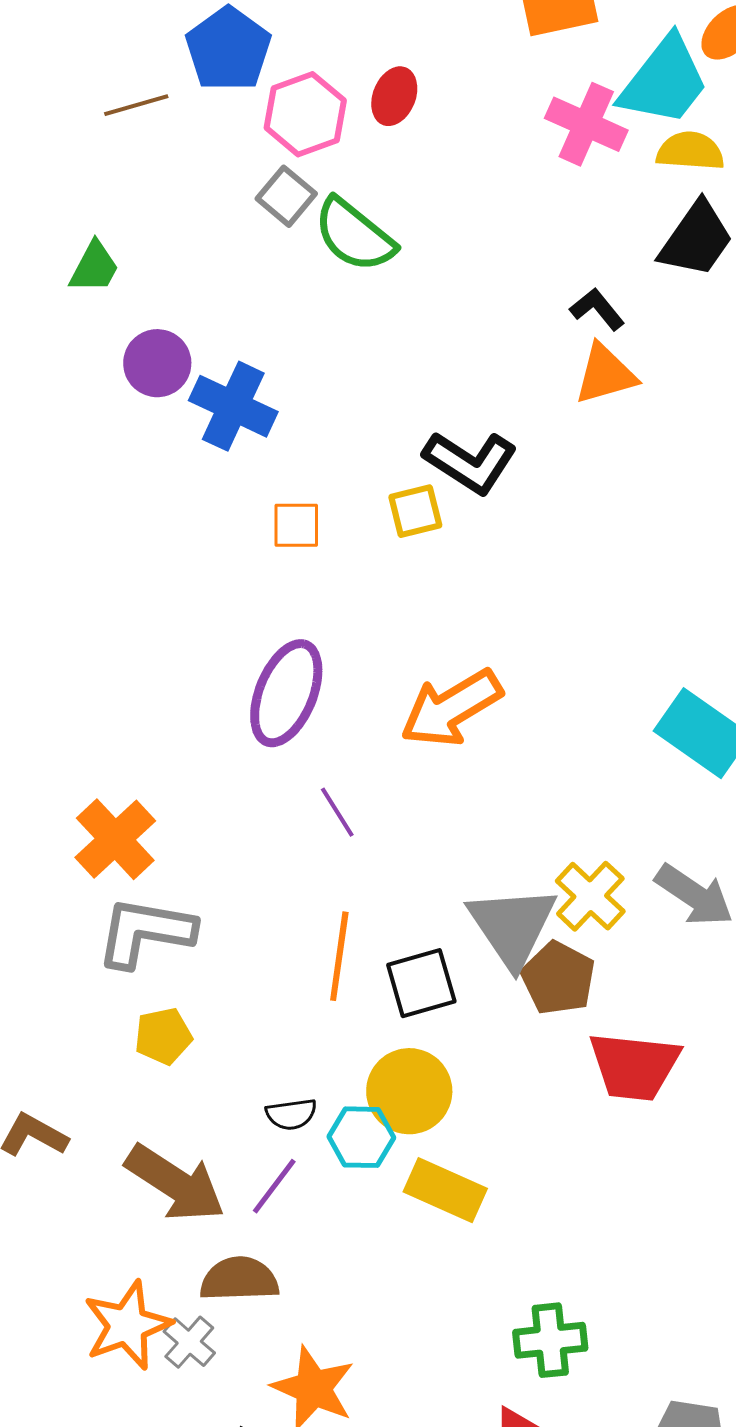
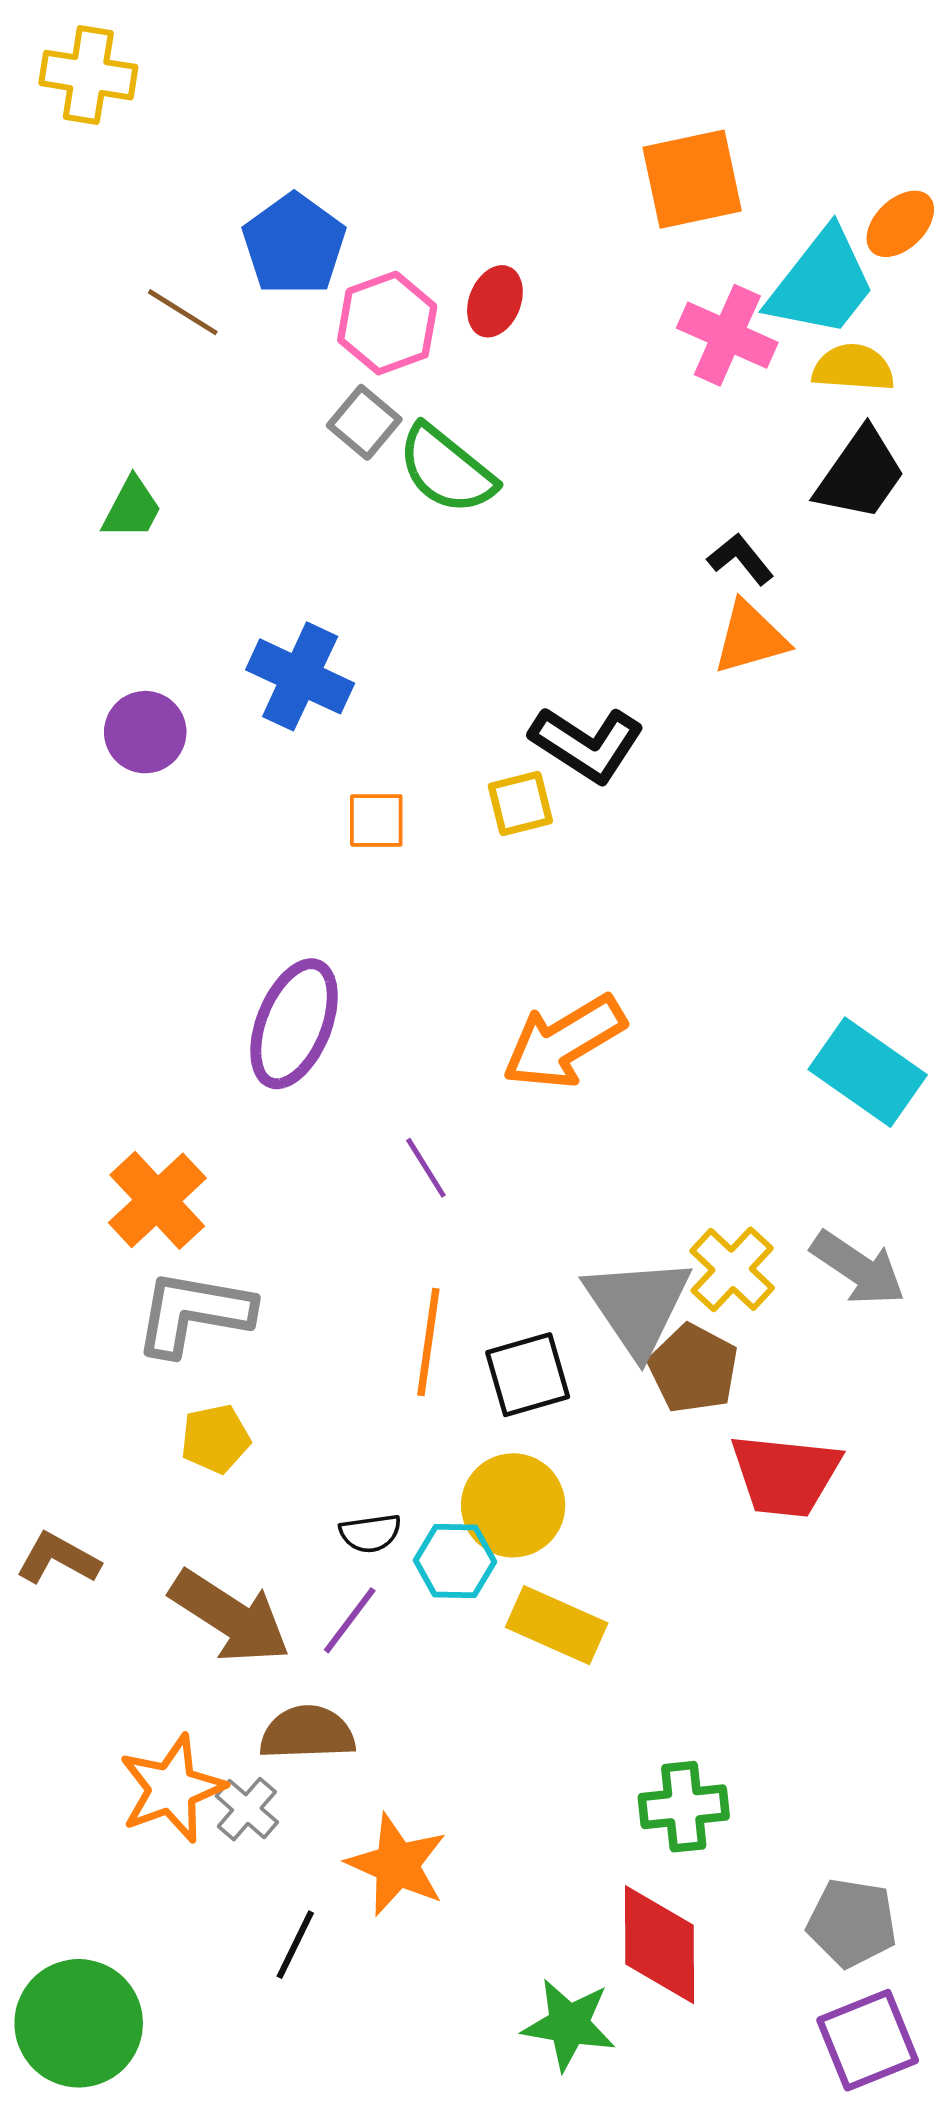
brown line: (136, 105) -> (183, 312), turned 48
purple circle: (157, 363) -> (145, 732), moved
purple ellipse: (286, 693) -> (294, 1024), moved

